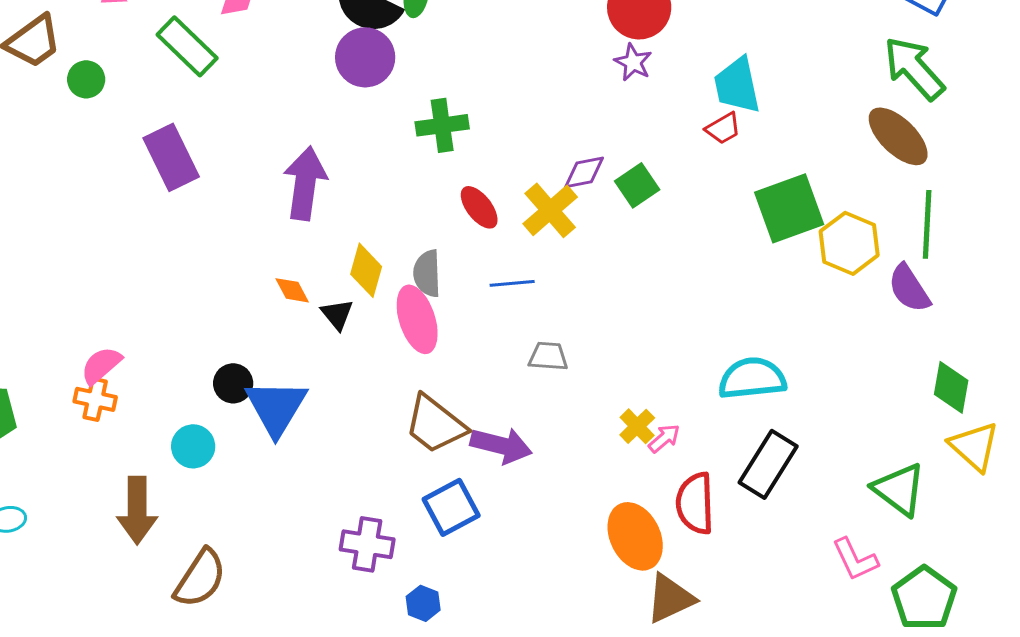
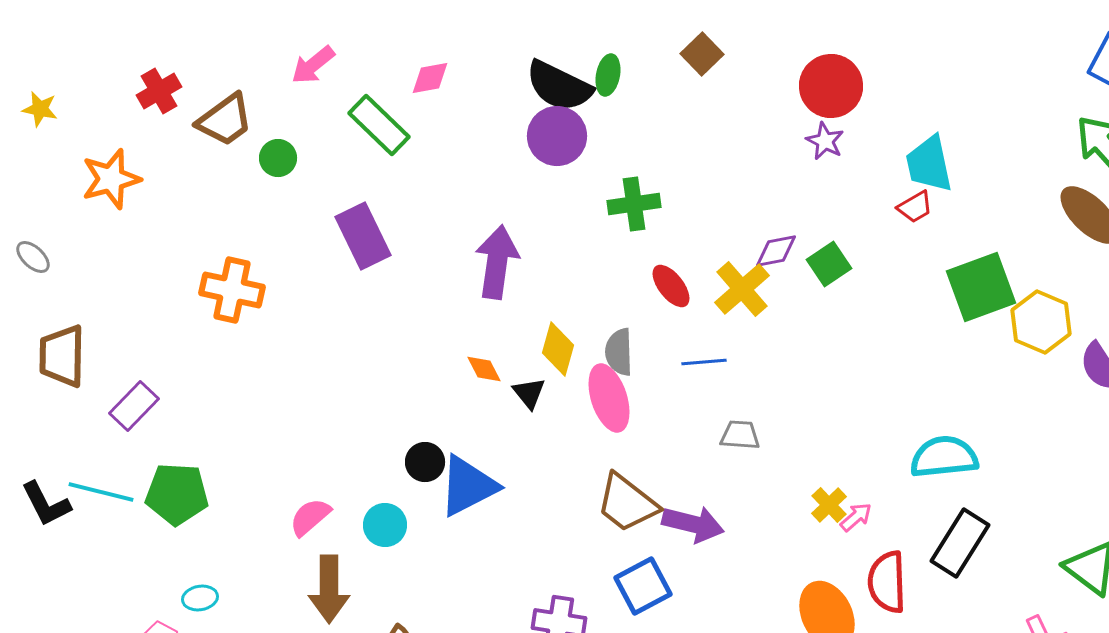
pink semicircle: (101, 365) -> (310, 517), moved
orange cross: (95, 399) -> (232, 290), moved, size x1.5
blue triangle: (276, 407) -> (468, 486), turned 32

